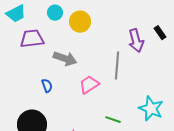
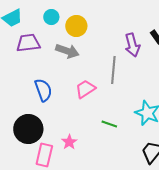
gray arrow: (65, 59) -> (67, 51), moved
blue semicircle: (47, 86) -> (43, 90), size x1.6

